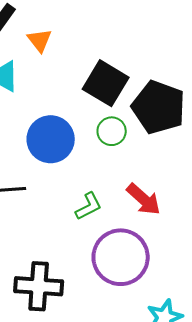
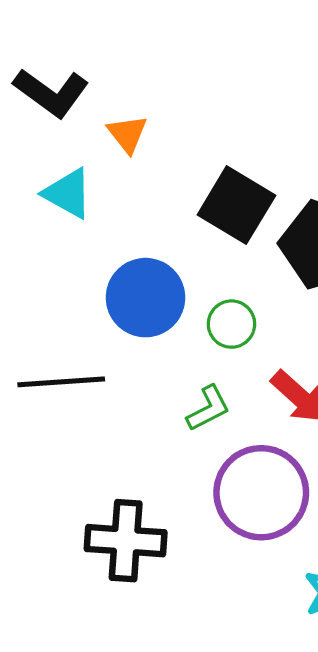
green circle: (112, 131) -> (231, 324), moved

